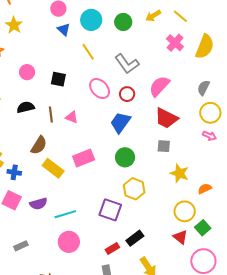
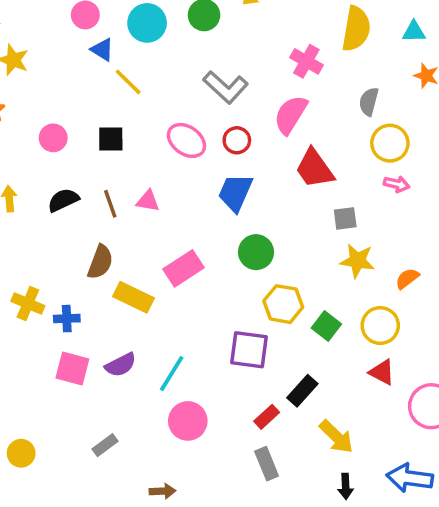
pink cross: (175, 43) -> (306, 61), moved
yellow line: (88, 52) -> (128, 82), moved
red trapezoid: (166, 118) -> (314, 169), turned 40
gray square: (164, 146) -> (345, 218), moved
cyan line: (65, 214) -> (172, 374), turned -30
green square: (203, 228) -> (326, 326), moved

